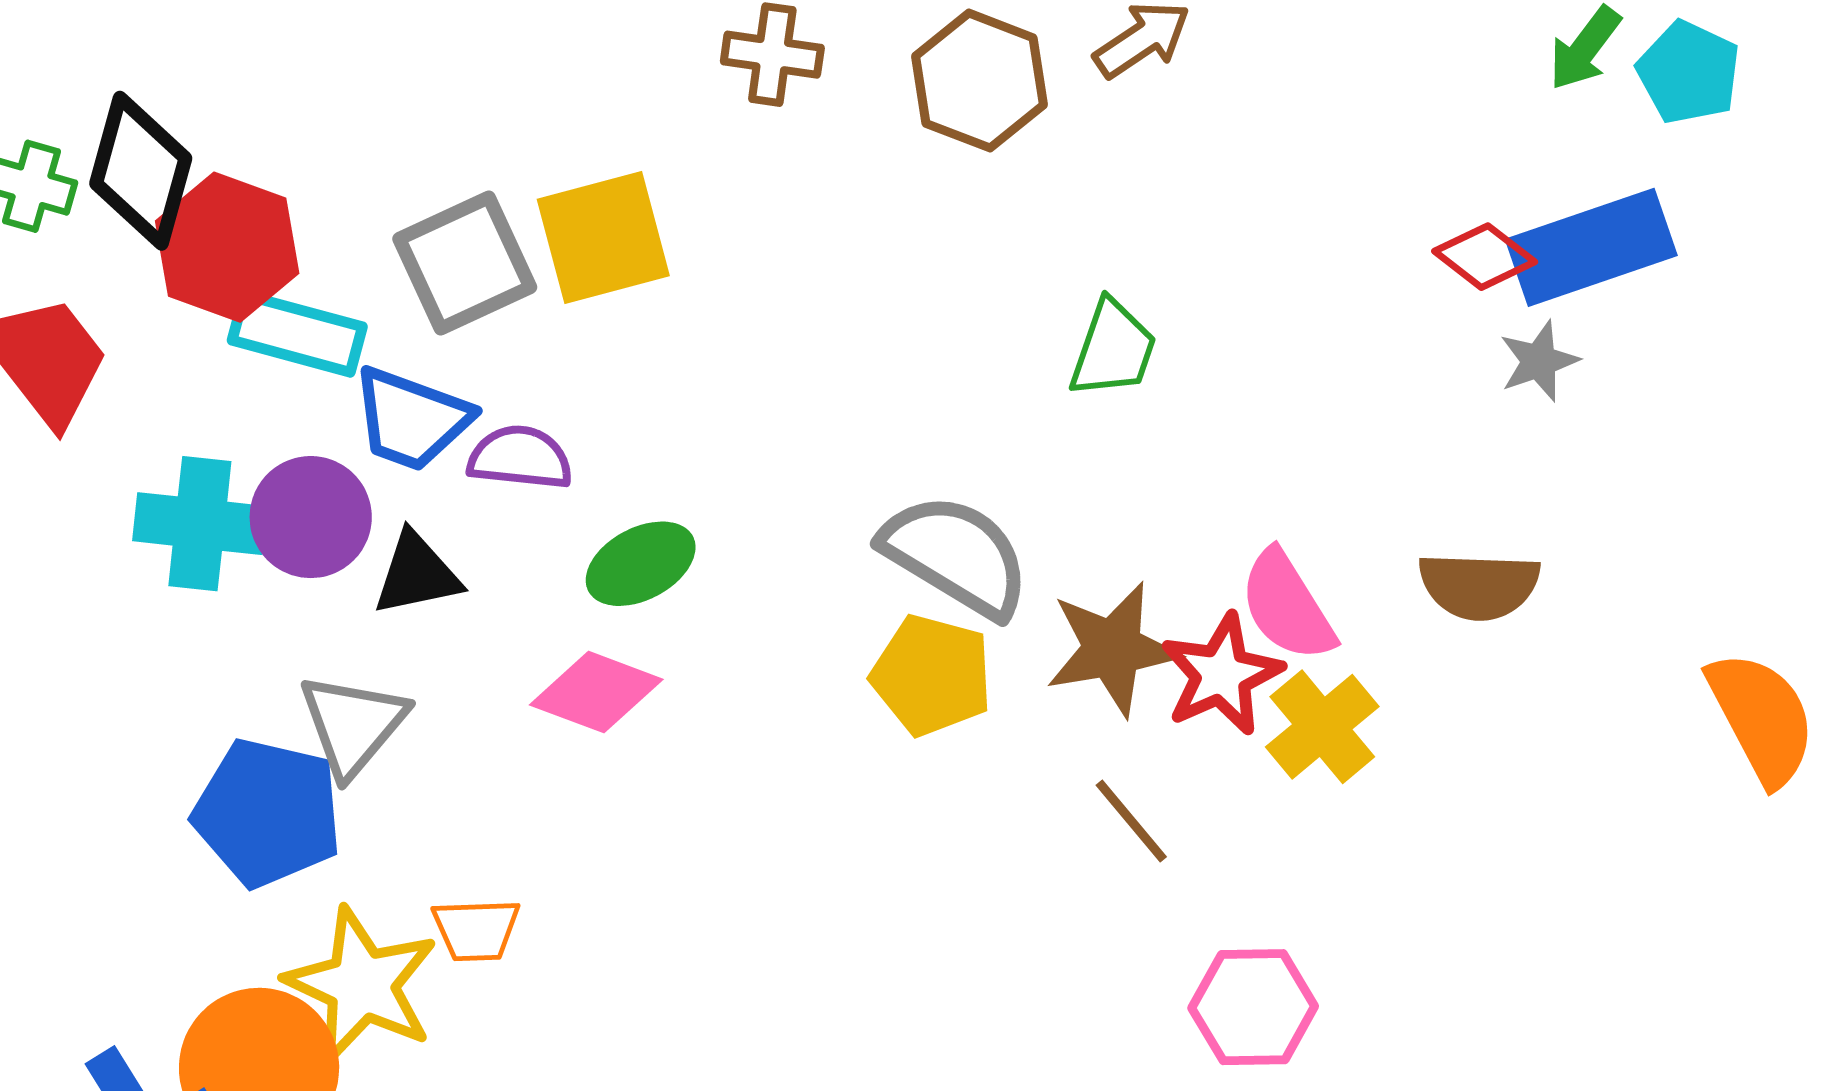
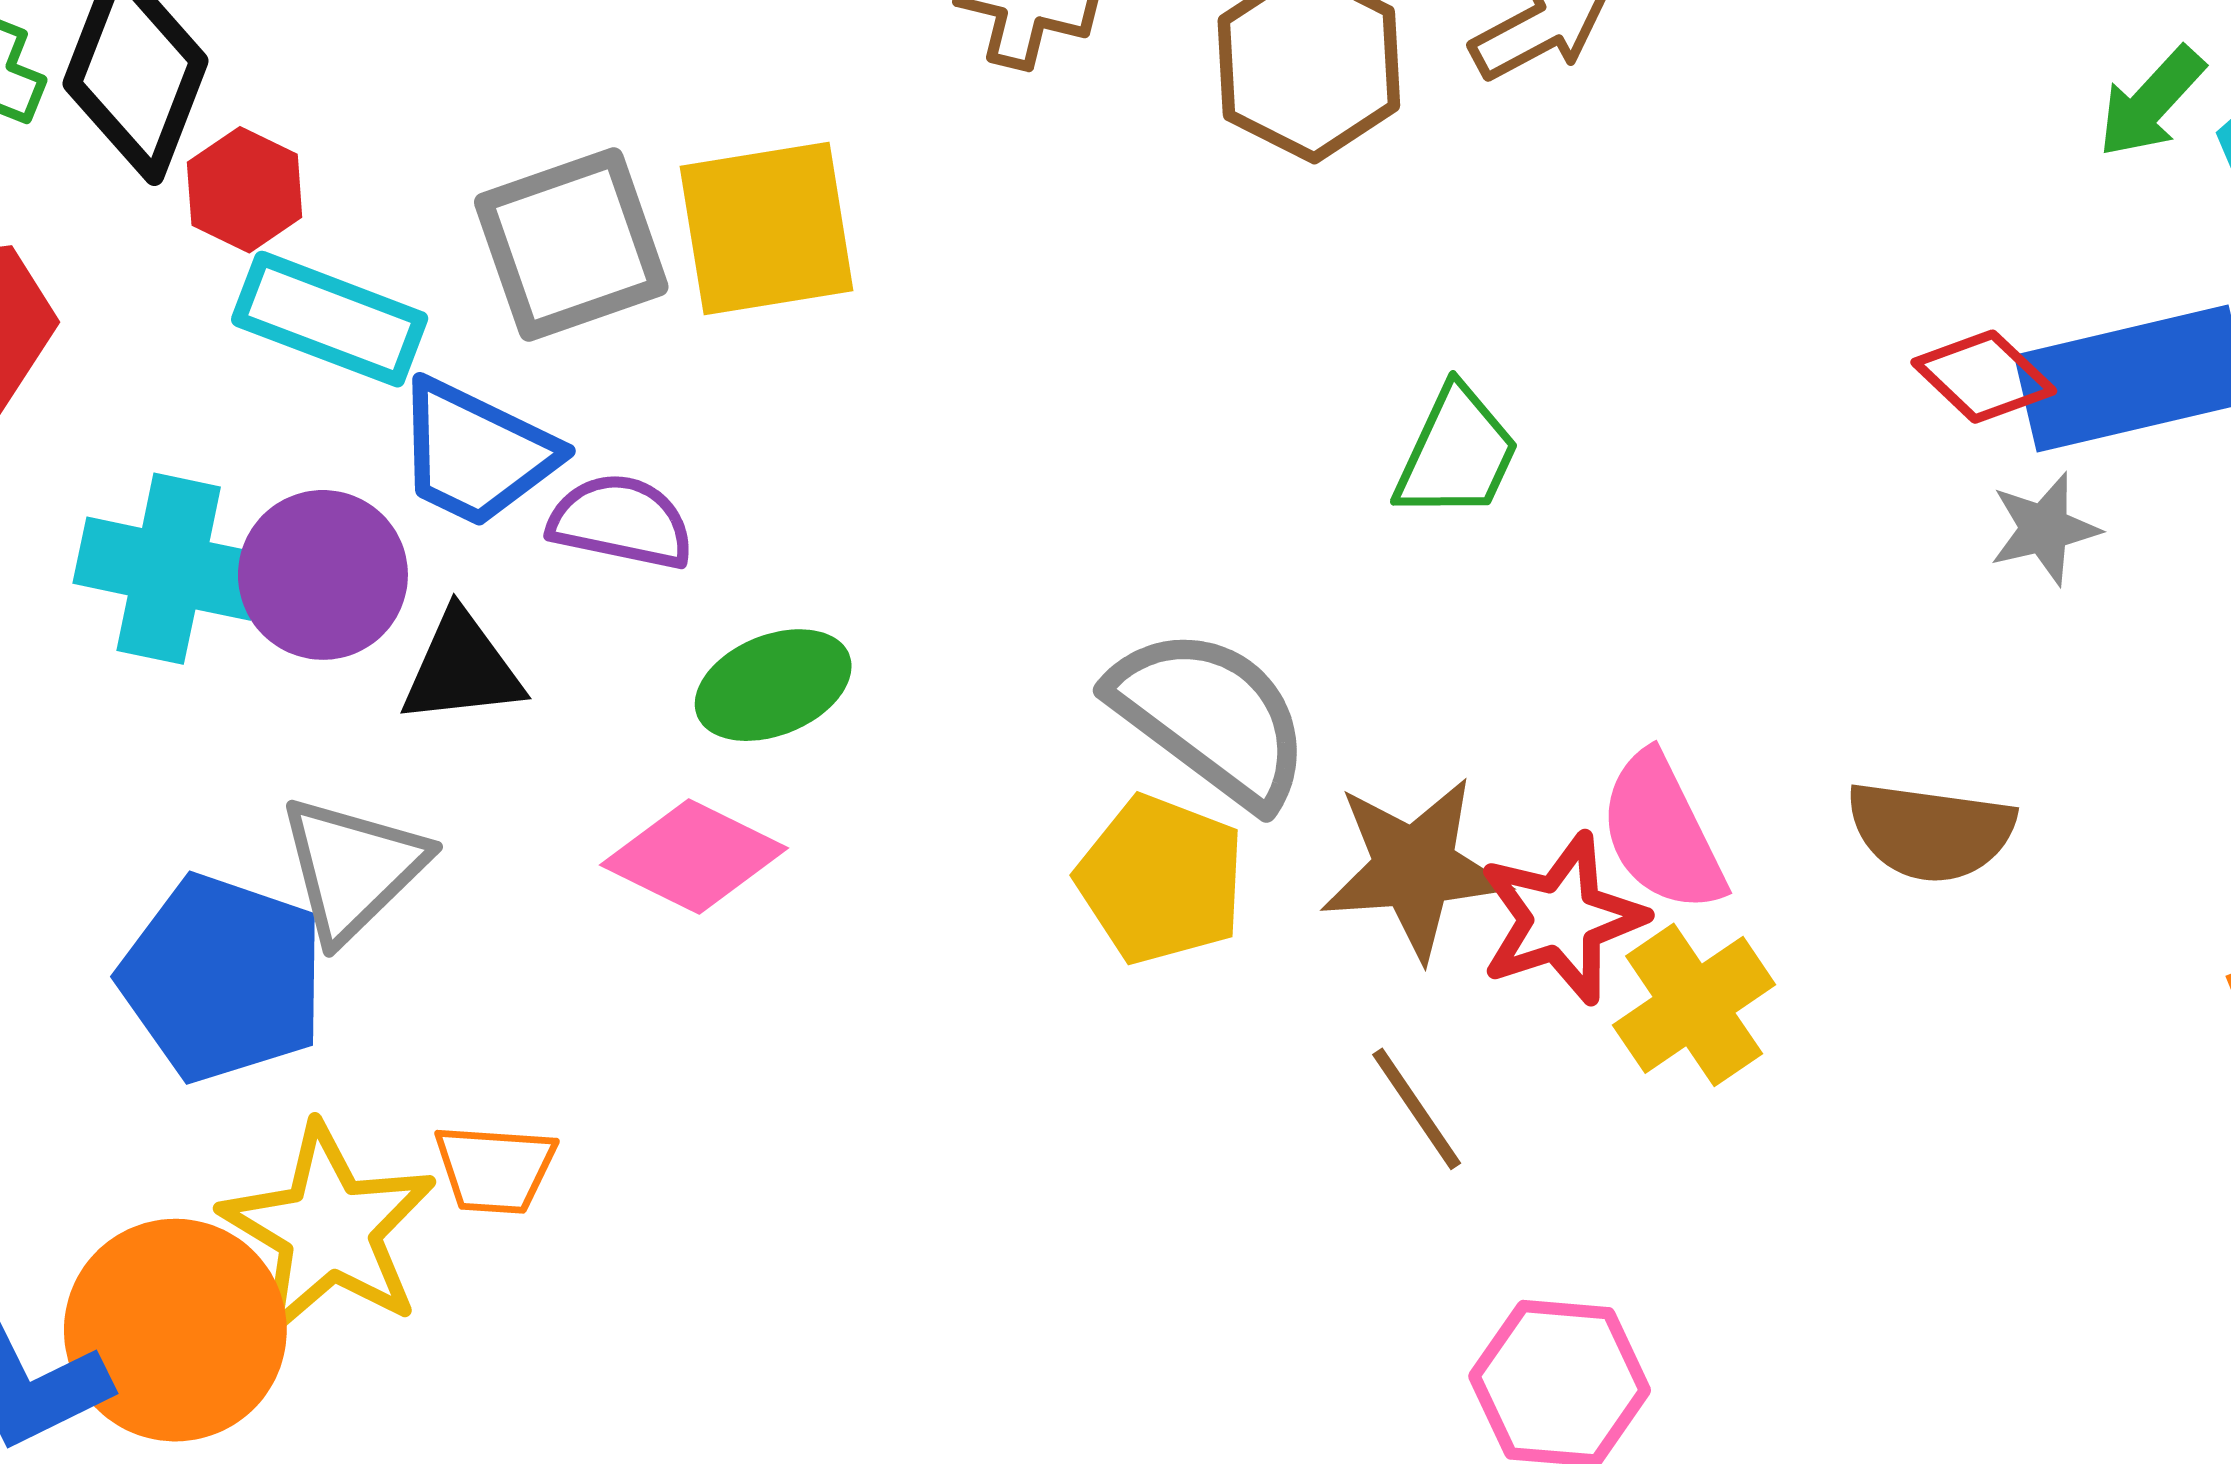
red hexagon: (227, 247) -> (245, 190), size x0.6

